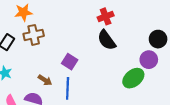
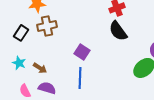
brown arrow: (45, 80) -> (40, 68), moved

